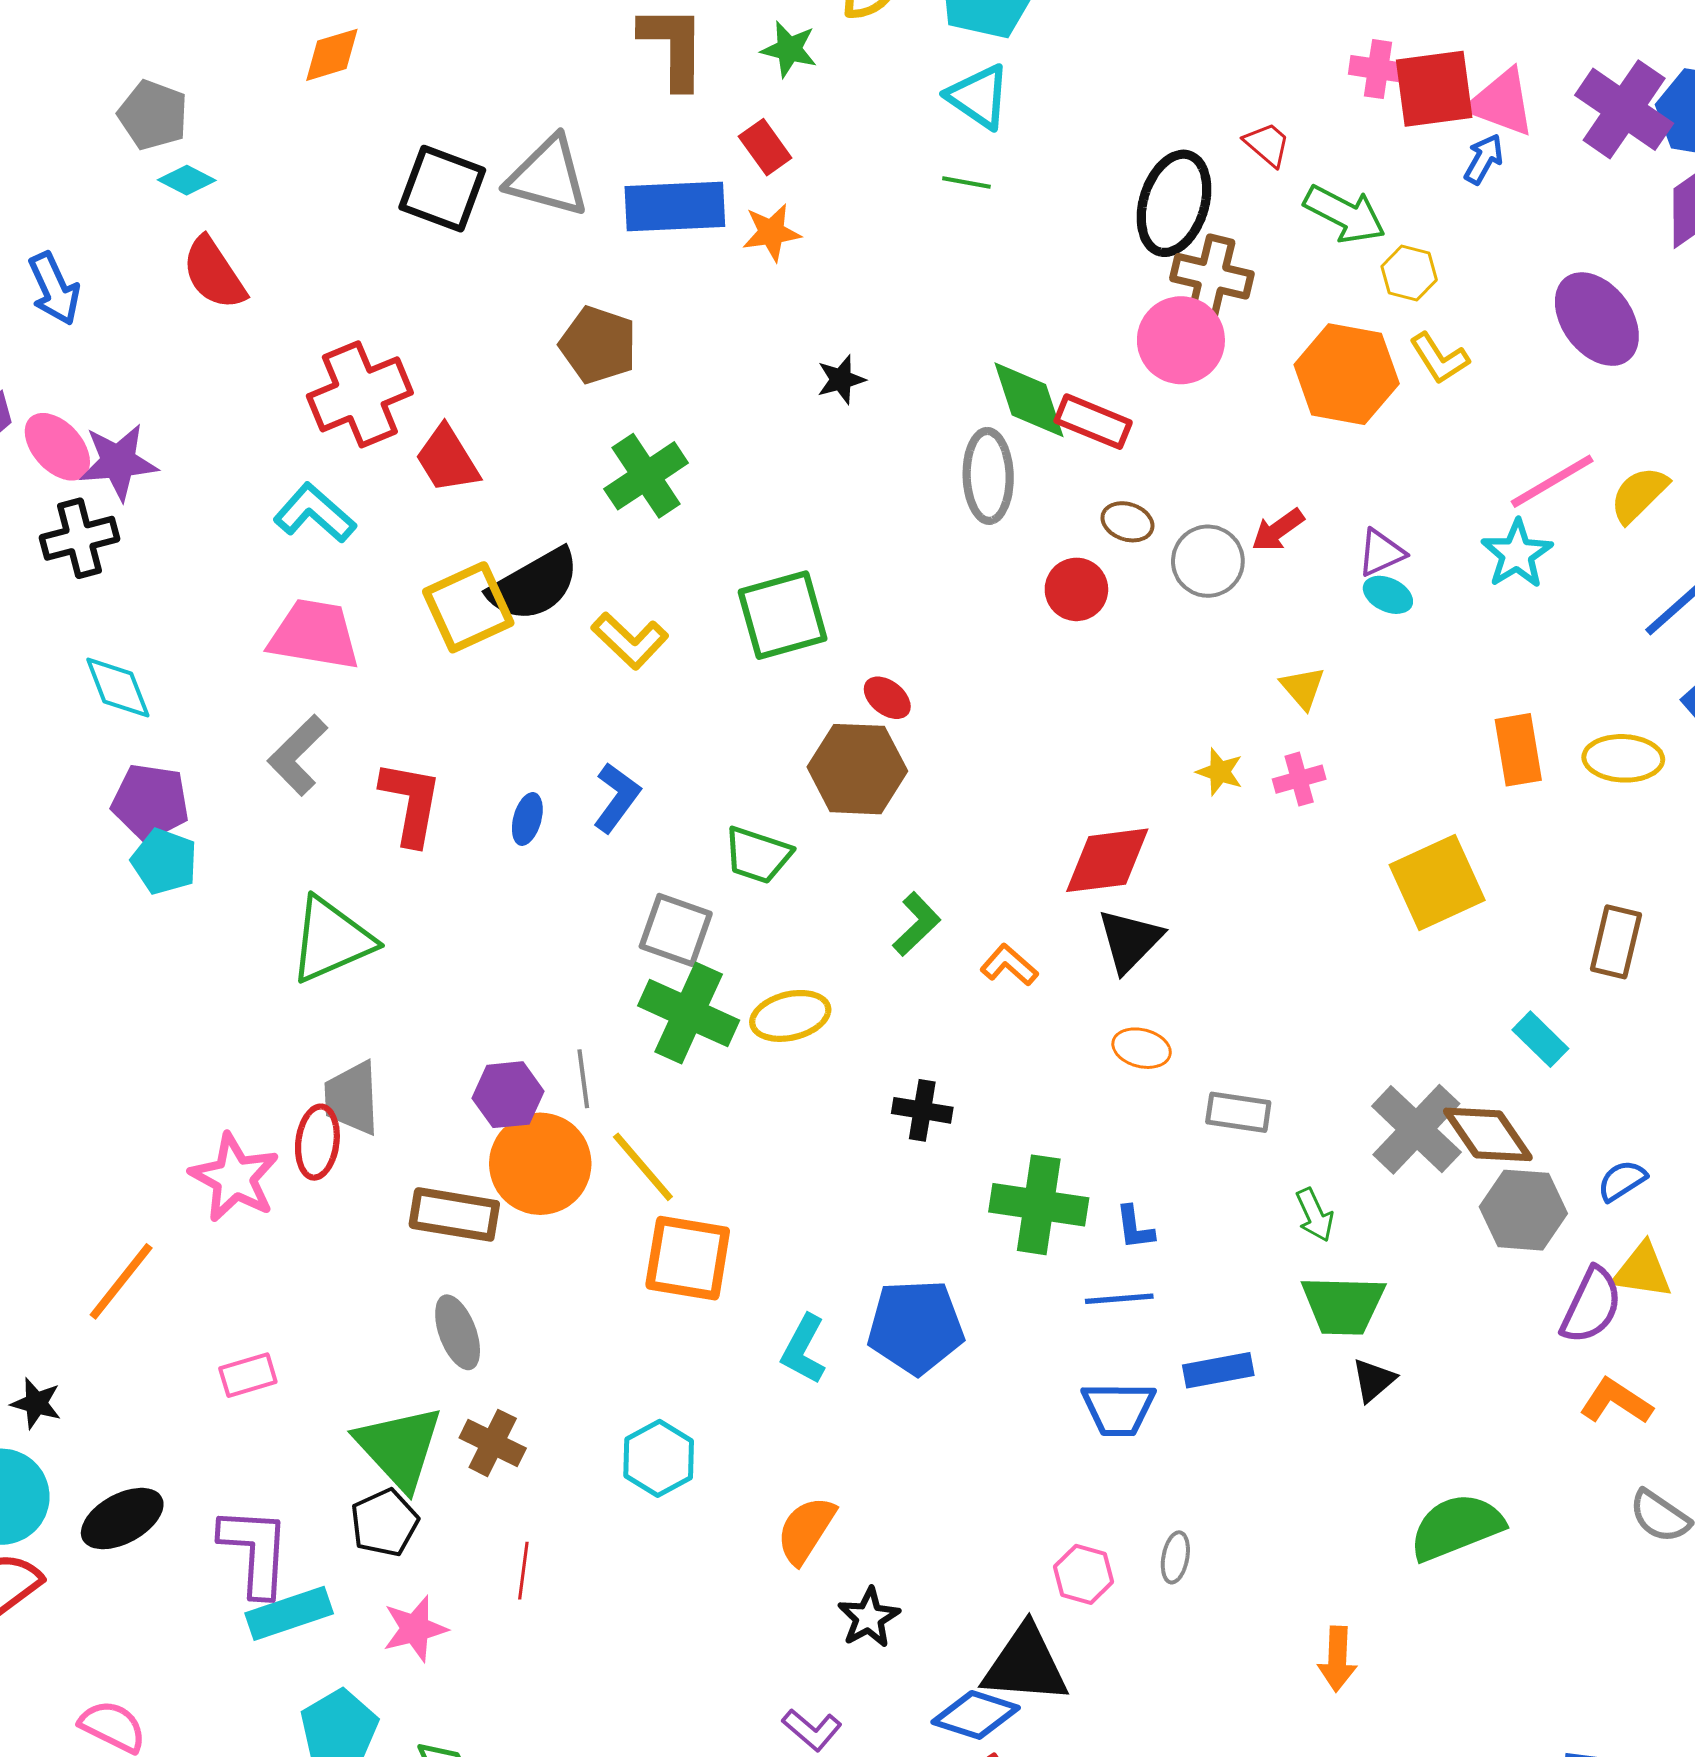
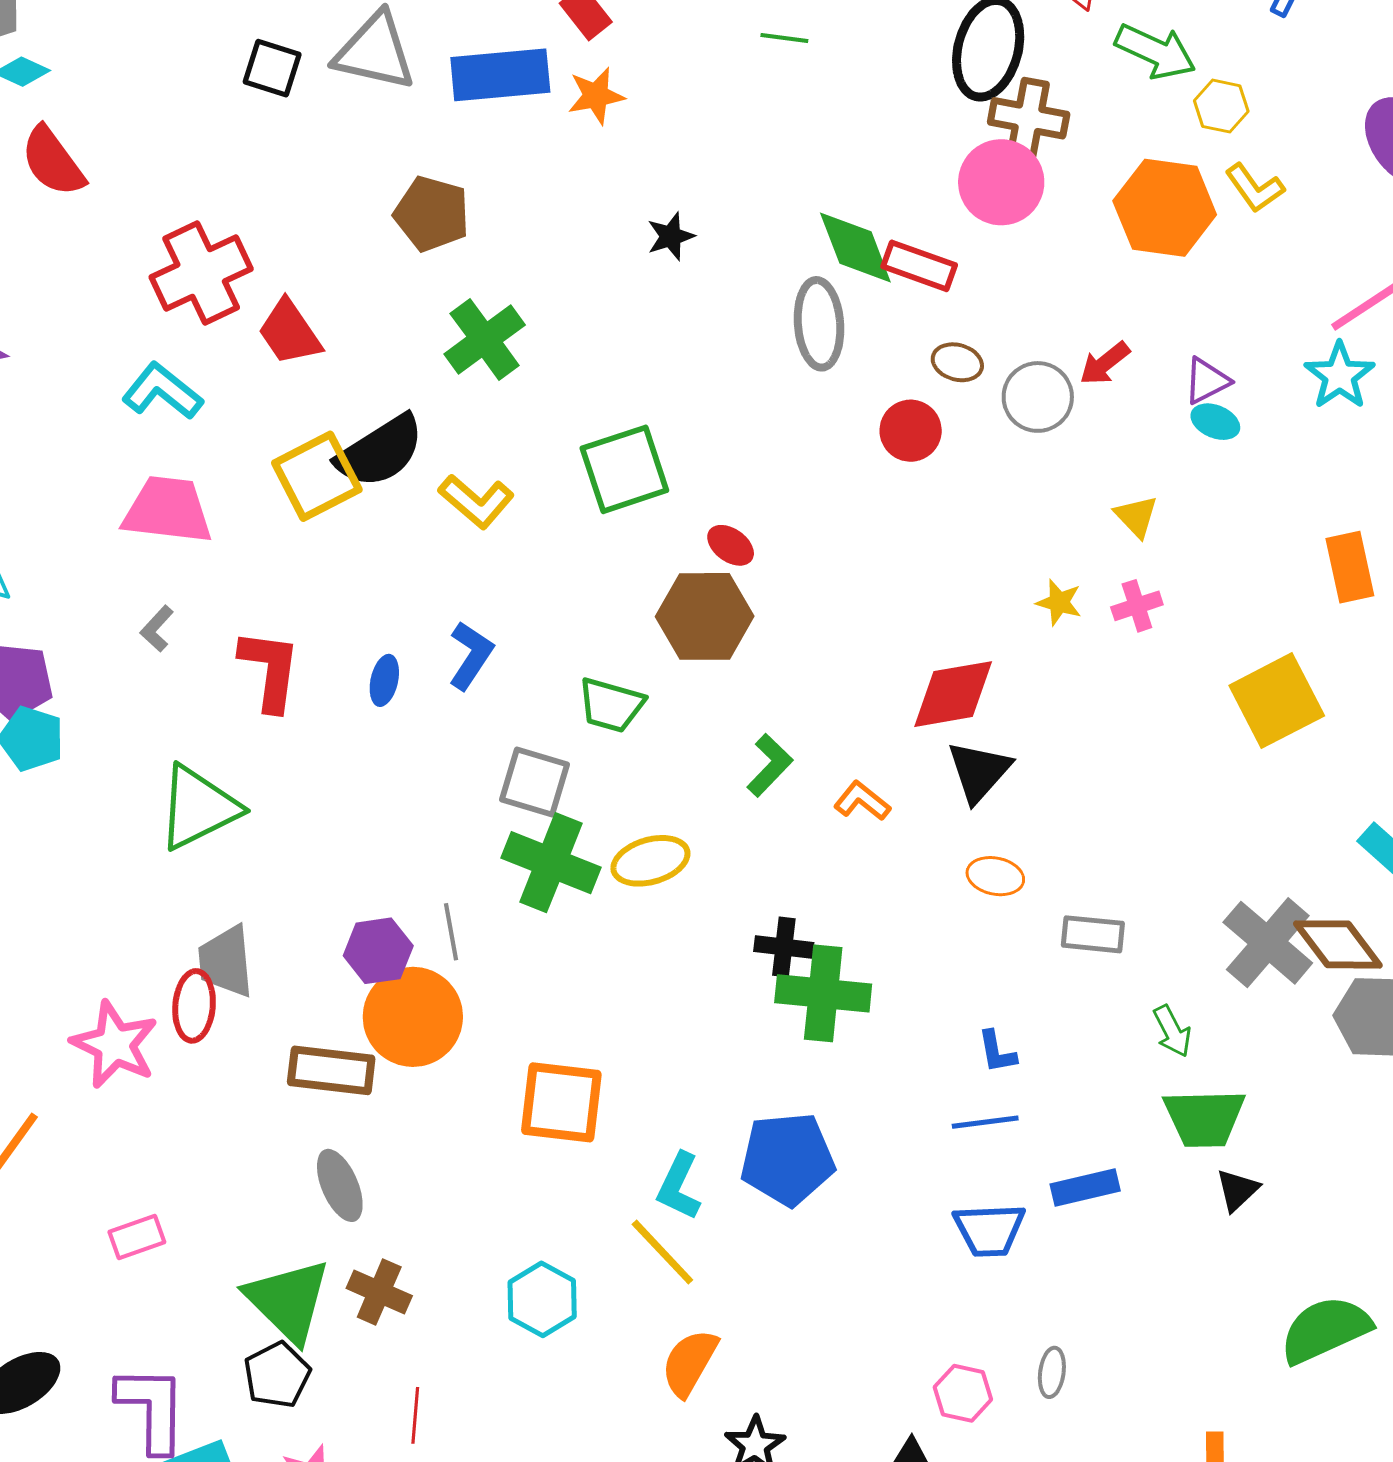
black square: (442, 189) -> (272, 68), size x0.7
gray L-shape: (298, 755) -> (157, 629), size x0.6
yellow line: (643, 1167) -> (662, 1252), moved
green cross: (1039, 1205) -> (823, 993), moved

